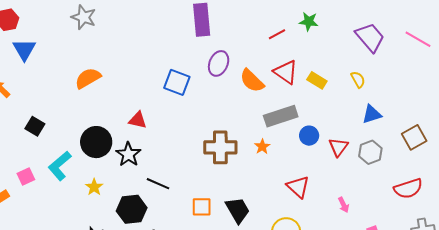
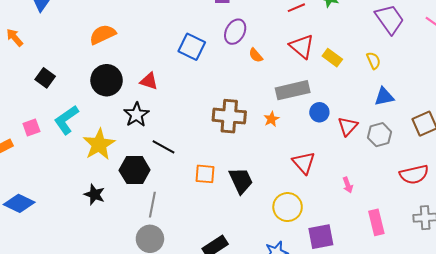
orange semicircle: (252, 81) -> (256, 55), moved, size x0.6
black circle: (96, 142) -> (107, 80), moved
yellow star: (94, 187) -> (99, 144), size x1.8

